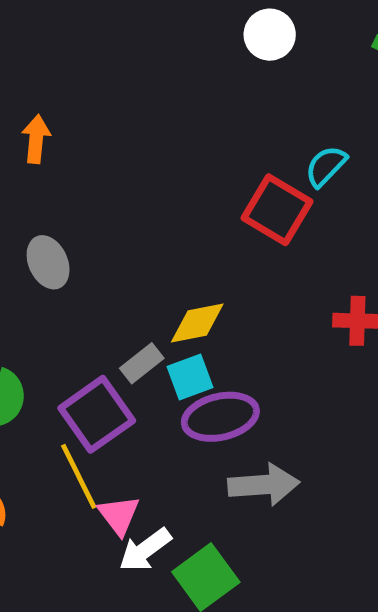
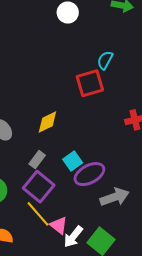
red square: (277, 210) -> (90, 83), turned -32
yellow diamond: (197, 323) -> (47, 122), moved
gray rectangle: (142, 363) -> (37, 160), moved

